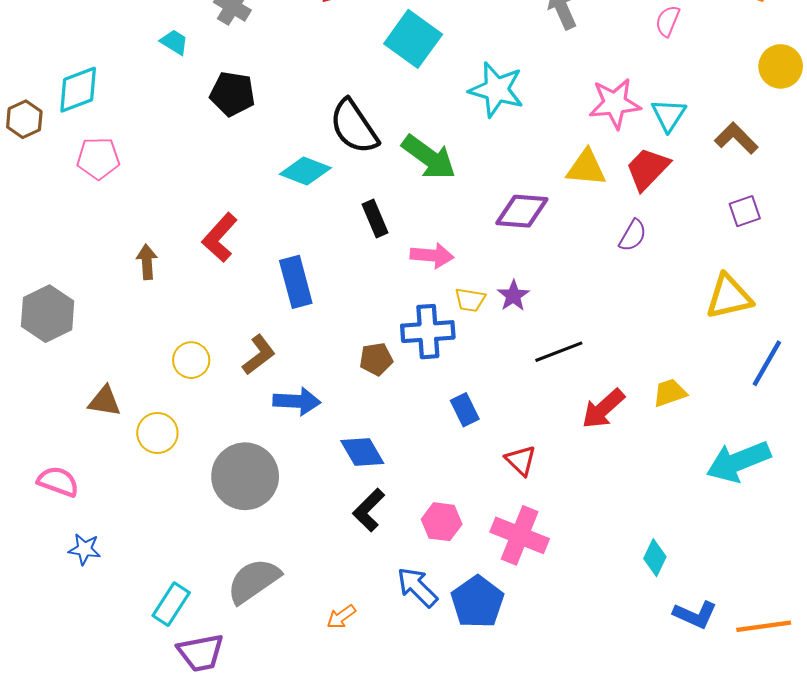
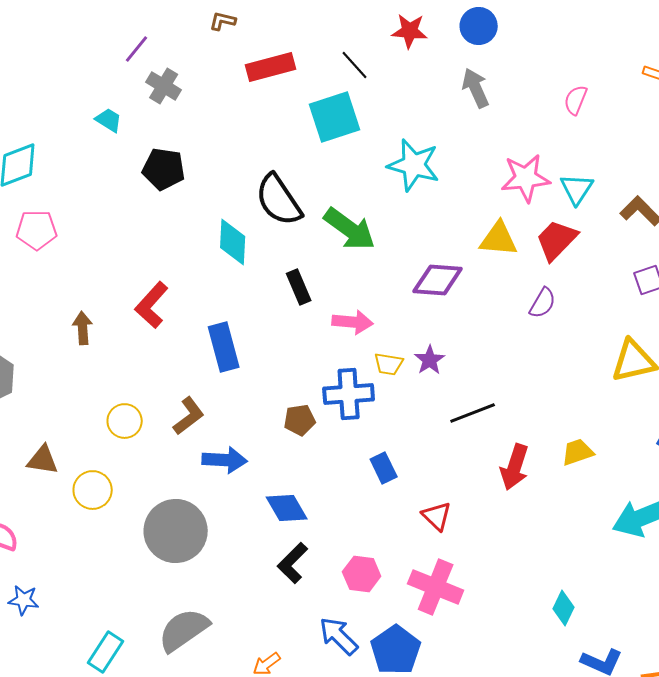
cyan square: (413, 39) -> (335, 117), turned 36
cyan diamond: (305, 171) -> (233, 242), turned 72
red arrow: (603, 409) -> (515, 467), turned -30

